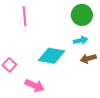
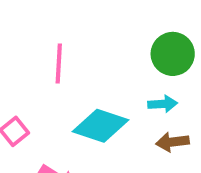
pink line: (24, 16) -> (59, 64), moved

